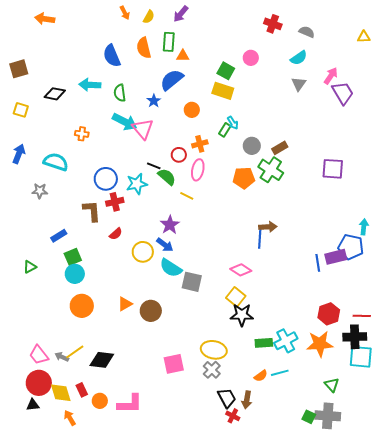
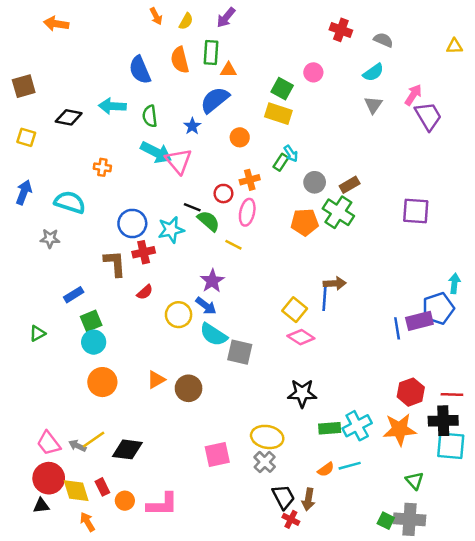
blue pentagon: (351, 247) -> (438, 308), turned -30
yellow square: (236, 297) -> (295, 310), moved

